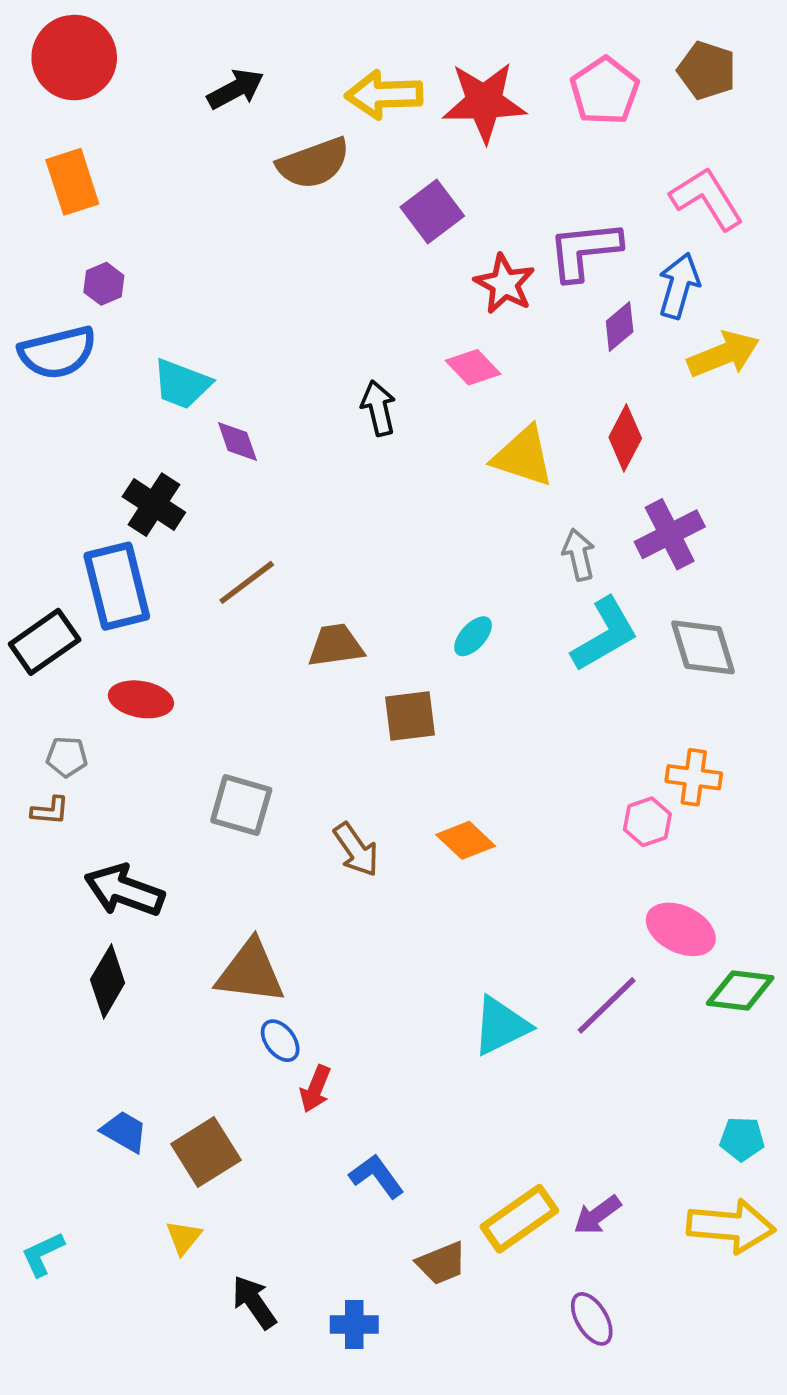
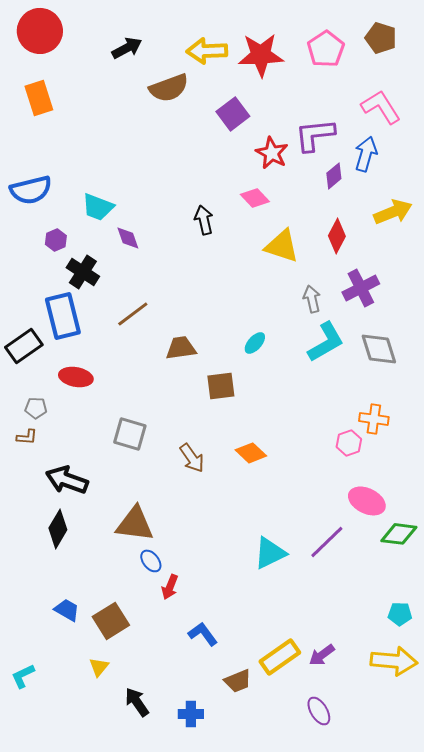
purple hexagon: (104, 284) -> (56, 240), moved
yellow arrow: (723, 354) -> (393, 212), moved

